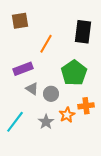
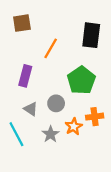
purple rectangle: (23, 69) -> (25, 76), turned -54
gray triangle: (32, 89) -> (31, 109), moved
cyan line: (15, 122) -> (16, 134), turned -65

